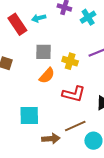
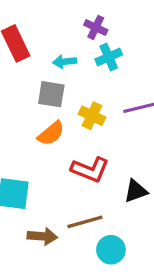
cyan cross: (88, 17) -> (109, 57), moved
cyan arrow: (39, 18) -> (65, 62), moved

